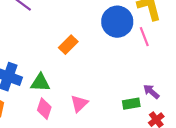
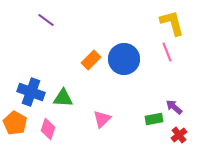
blue circle: (117, 22) -> (124, 59), moved
pink diamond: (44, 109) -> (48, 129), moved

